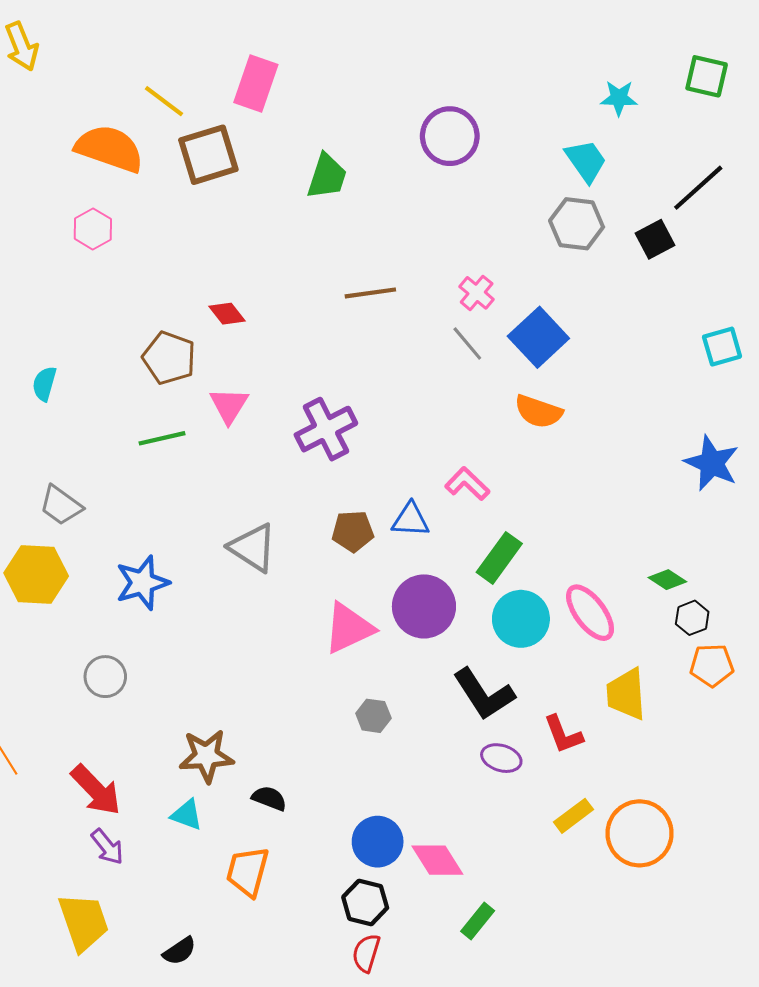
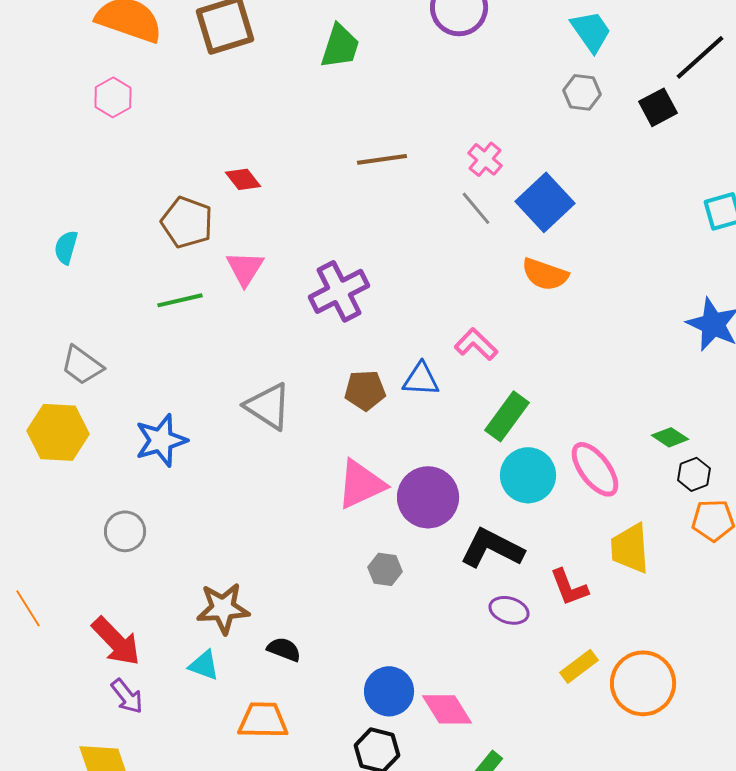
gray hexagon: (577, 224) -> (582, 92), size x0.7
purple circle: (424, 606) -> (428, 497), moved
black L-shape: (484, 694) -> (492, 548), turned 150
orange trapezoid: (248, 872) -> (263, 720), turned 76

